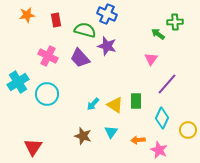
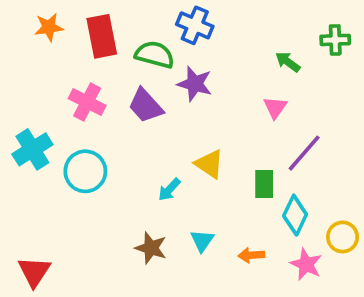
red rectangle: (56, 20) -> (102, 36), size x1.6
green cross: (175, 22) -> (335, 40), moved
green rectangle: (136, 101) -> (264, 184), moved
yellow triangle: (115, 105) -> (209, 164), moved
red triangle: (33, 147) -> (34, 272), moved
pink star: (159, 150) -> (306, 264), moved

